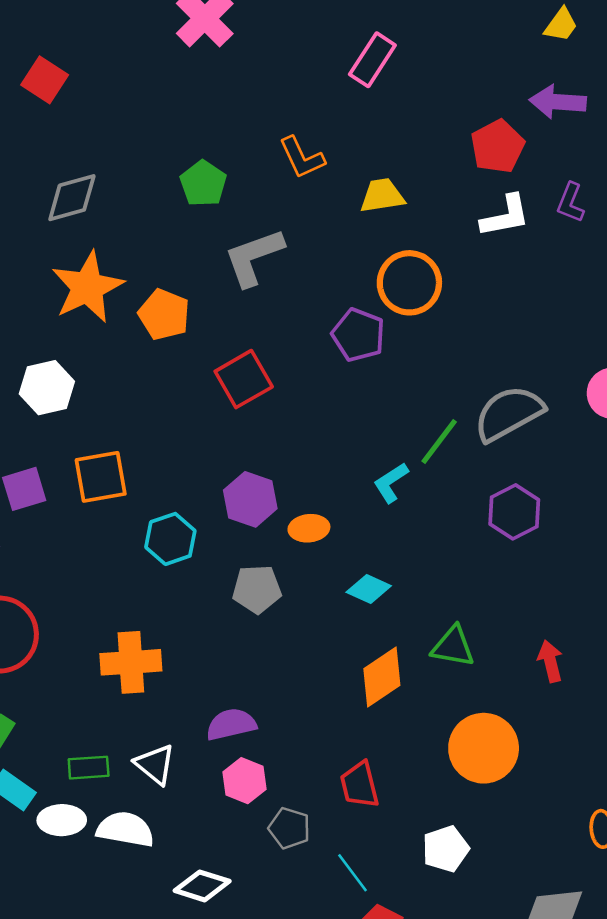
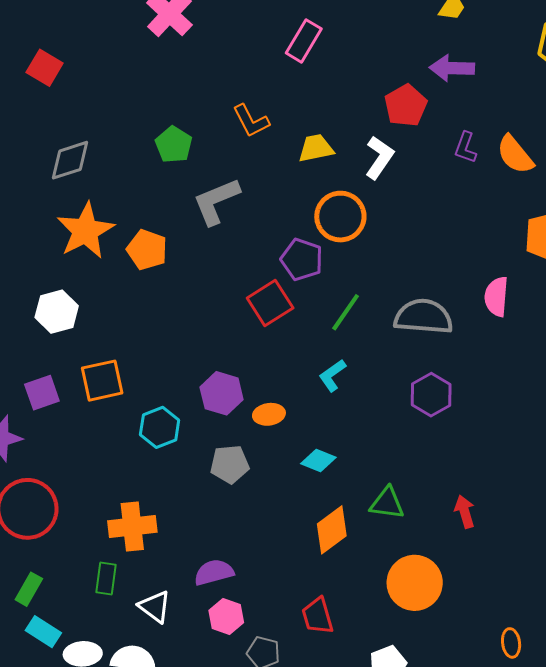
white L-shape: (505, 216) -> (379, 158), moved, turned -42
red square: (244, 379) -> (270, 303), moved
gray semicircle: (509, 413) -> (423, 317), turned 36
green line: (439, 442) -> (346, 312), moved
green rectangle: (89, 768) -> (106, 579), moved, turned -76

